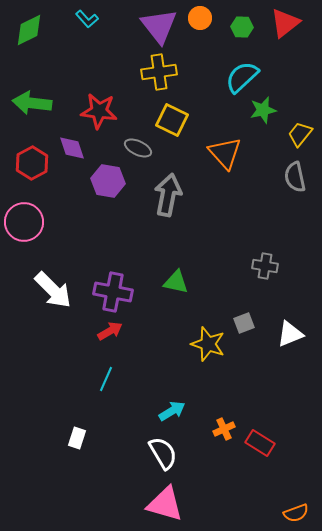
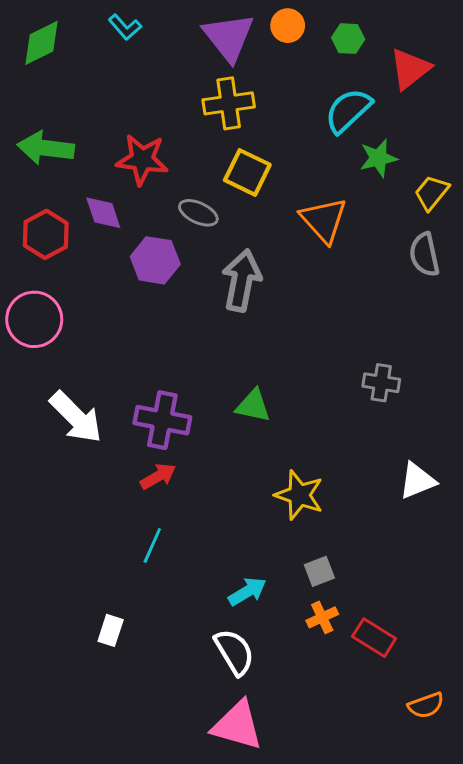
red triangle: (285, 23) -> (410, 69), moved
gray square: (244, 323) -> (319, 571), moved
orange semicircle: (296, 513) -> (426, 705), moved

